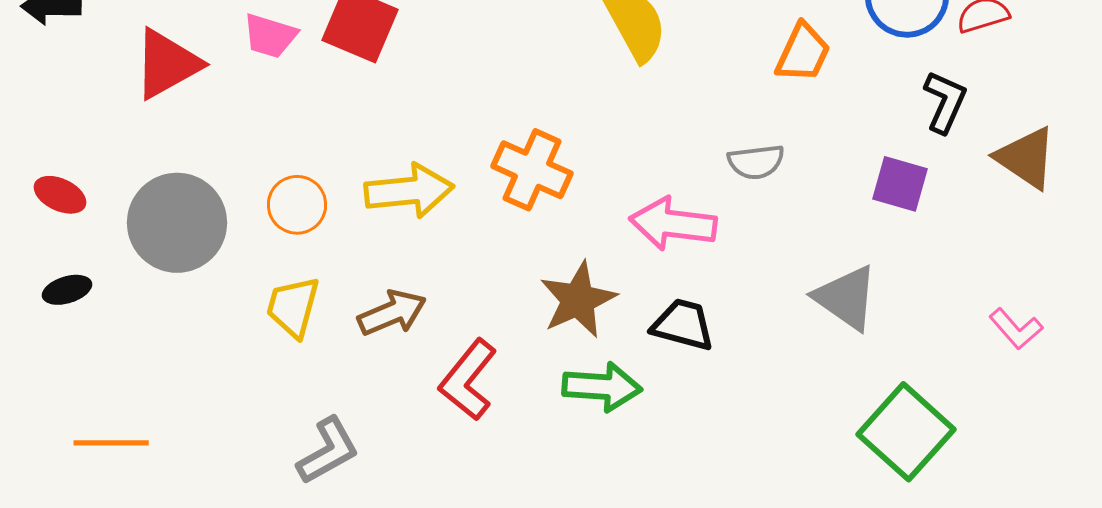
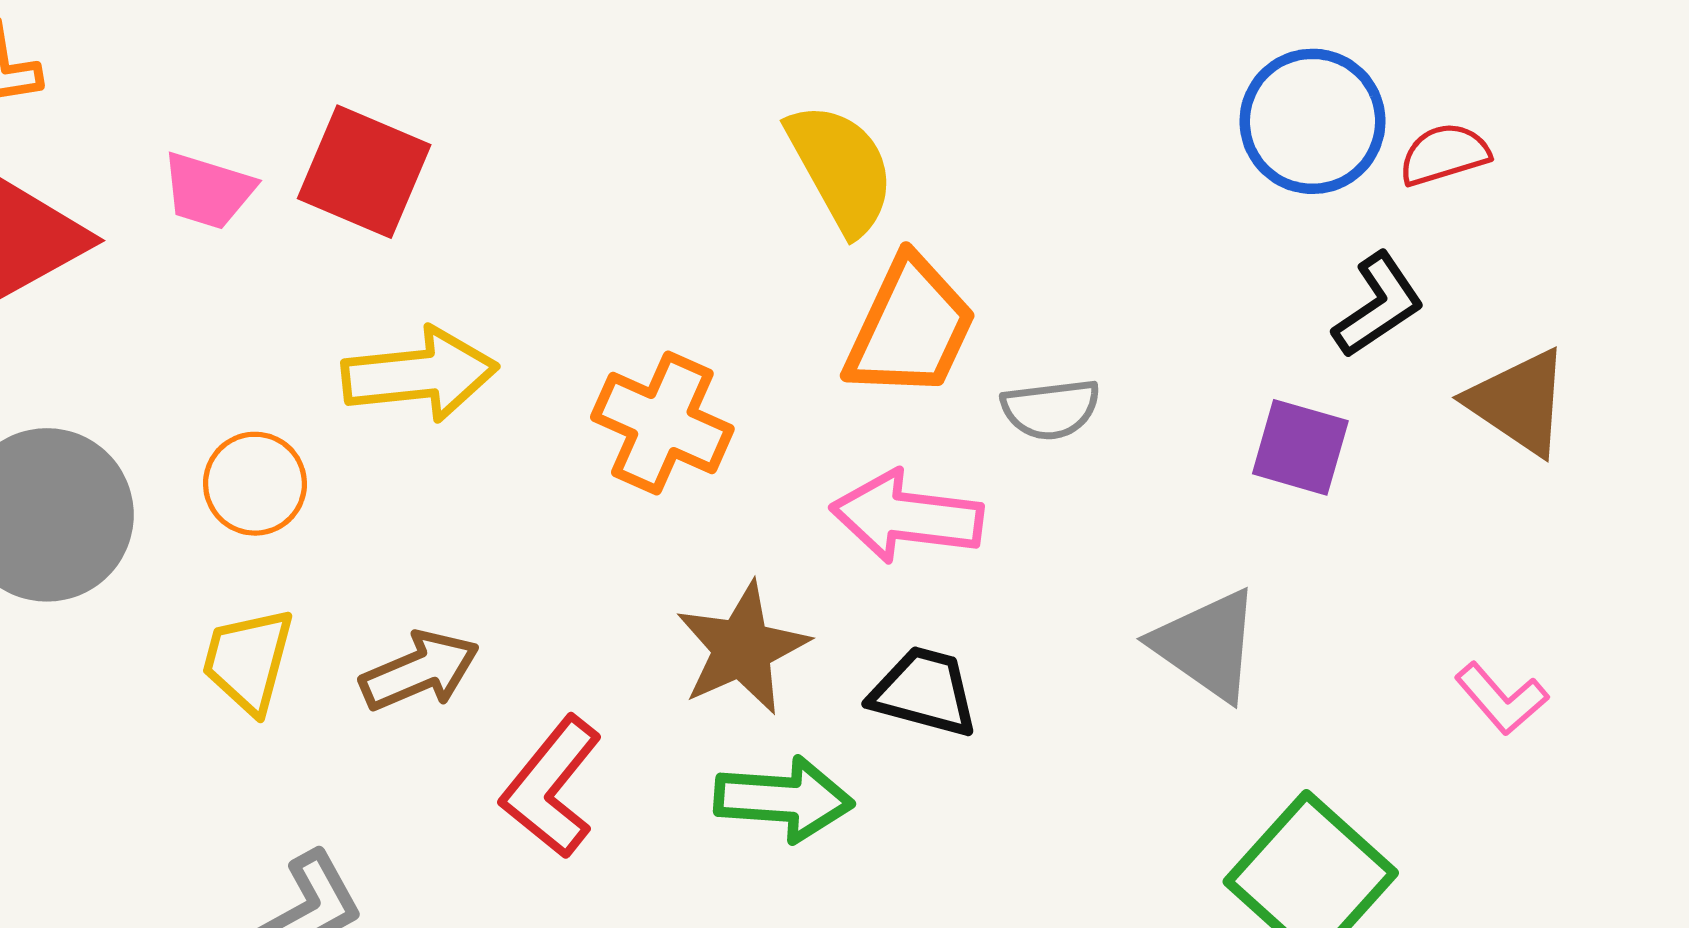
orange trapezoid: (803, 53) -> (910, 328), moved, size x1.4
black L-shape: (945, 102) -> (1378, 305), turned 32
yellow arrow: (409, 191) -> (420, 374), moved

